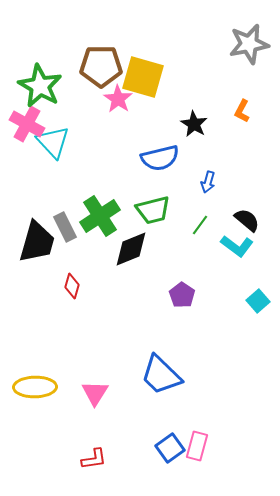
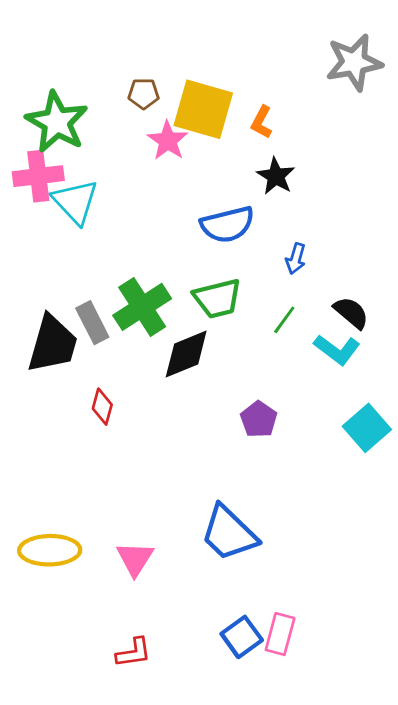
brown pentagon: (101, 66) -> (144, 94), size x0.5
orange L-shape: (242, 111) -> (262, 122), moved
pink cross: (27, 124) -> (38, 176), turned -36
cyan square: (258, 301) -> (367, 428), size x1.4

